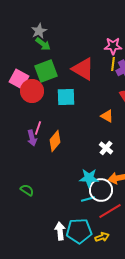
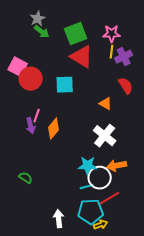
green square: (46, 71) -> (76, 34), moved
white cross: (106, 148) -> (105, 136), size x1.6
cyan pentagon: (79, 231) -> (91, 212), moved

